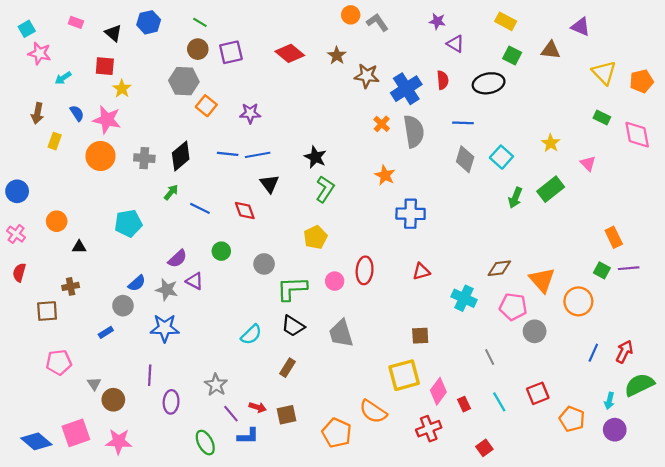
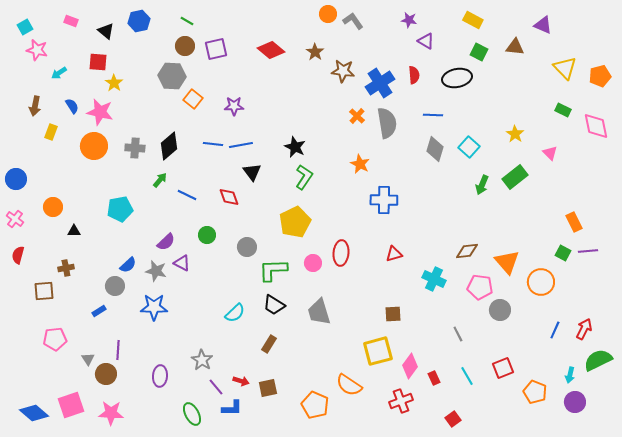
yellow pentagon: (315, 237) -> (295, 222), size x1.4
purple line: (150, 375) -> (118, 350), moved

